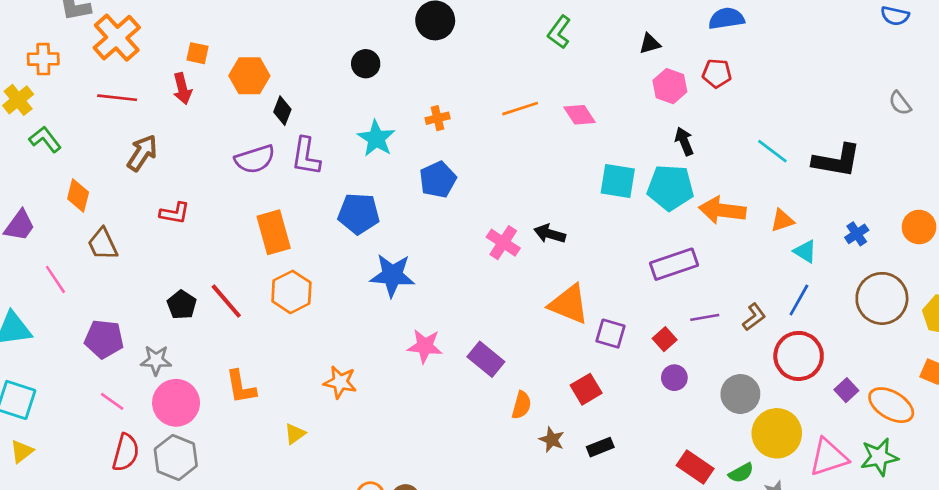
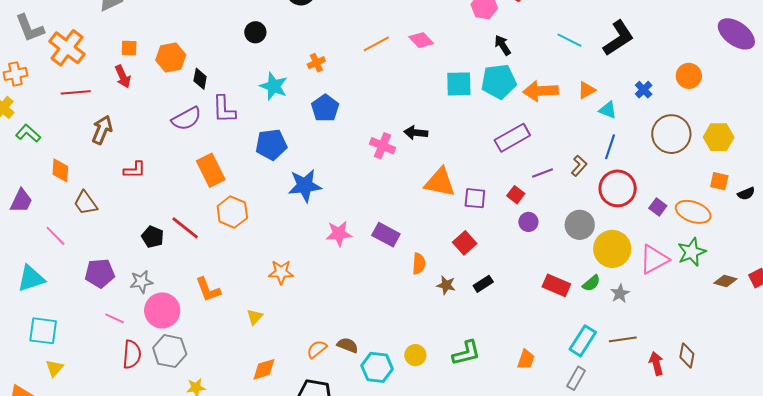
black L-shape: (837, 161) -> (618, 38), turned -33

